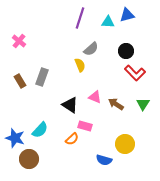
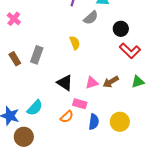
gray semicircle: (91, 49) -> (91, 18), moved
pink triangle: (95, 97) -> (92, 83), moved, turned -40
brown arrow: (116, 104) -> (111, 82), turned -63
green triangle: (143, 104) -> (138, 82), turned 40
blue semicircle: (104, 160) -> (94, 122), moved, turned -98

